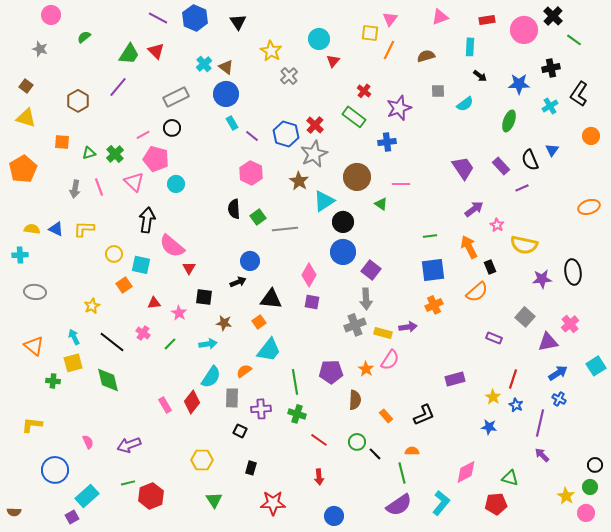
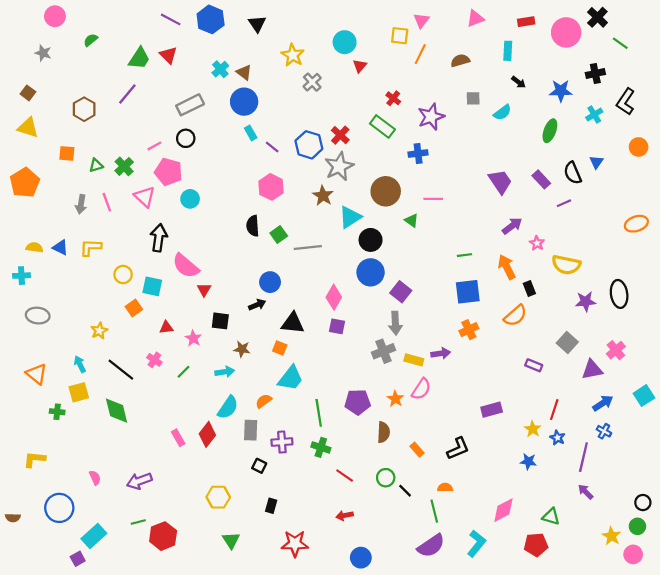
orange square: (259, 322) -> (280, 348), turned -32
red arrow: (319, 477) -> (345, 515), turned 84
brown semicircle: (14, 512) -> (13, 518), moved

